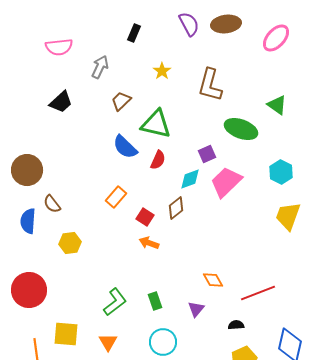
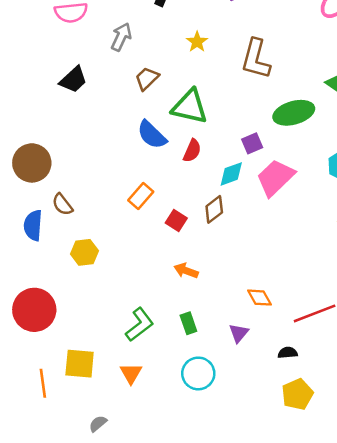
green ellipse: (241, 129) -> (294, 113), turned -36
orange arrow: (149, 243) -> (186, 271), moved

